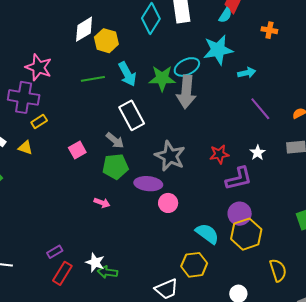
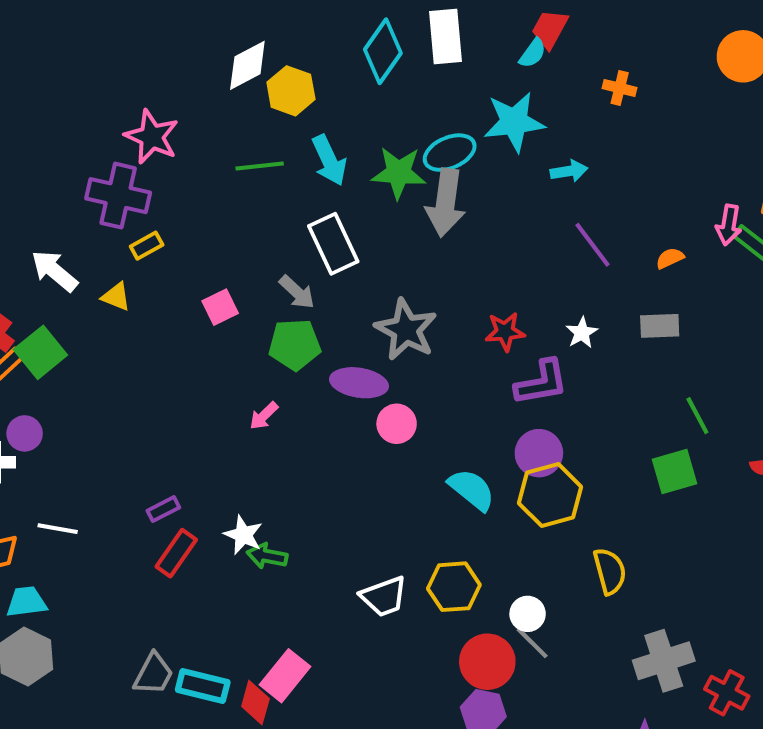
pink arrow: (102, 203) -> (264, 416), turned 112
yellow hexagon: (194, 265) -> (454, 587), moved

